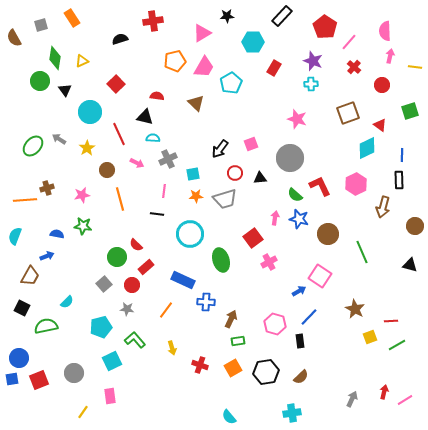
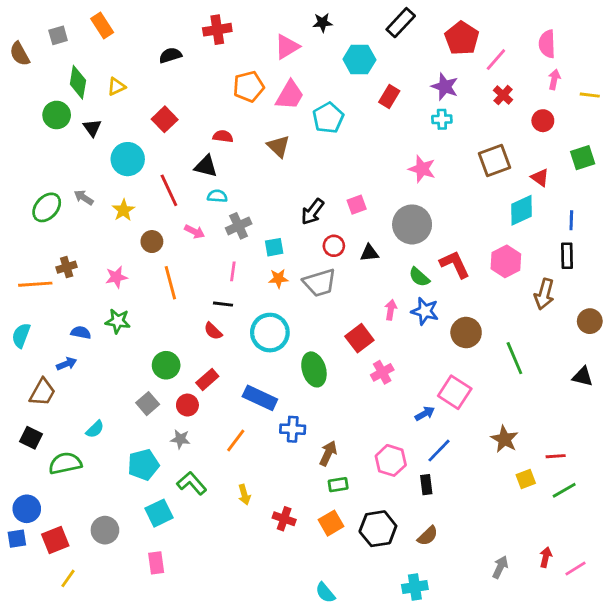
red semicircle: (136, 245) -> (213, 331), moved
yellow line: (83, 412) -> (68, 578), moved

